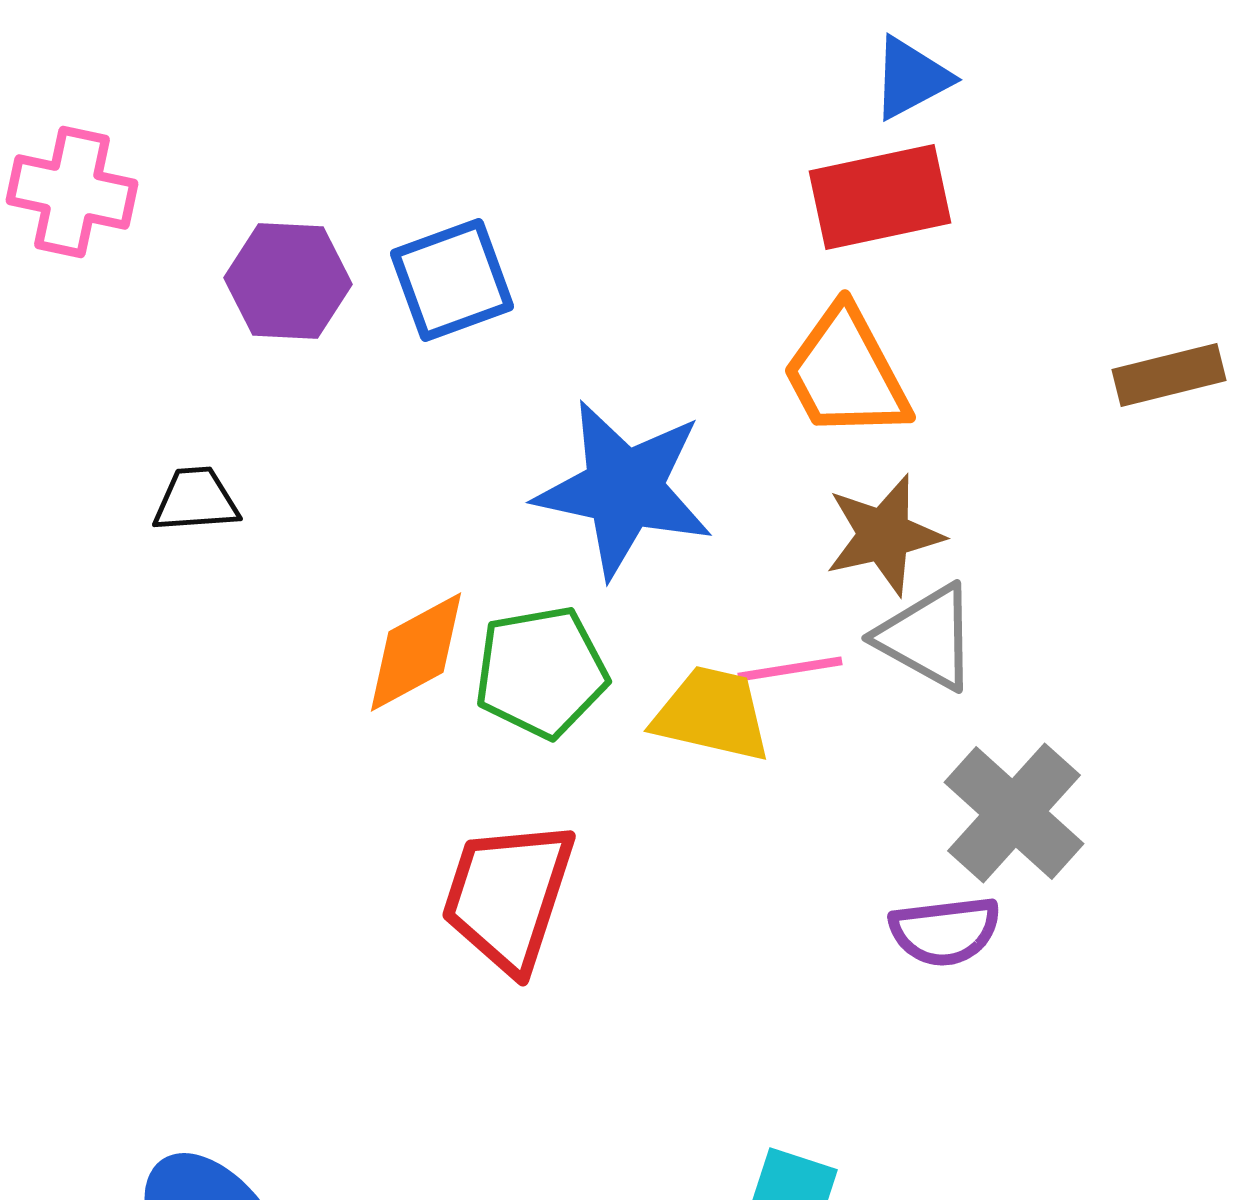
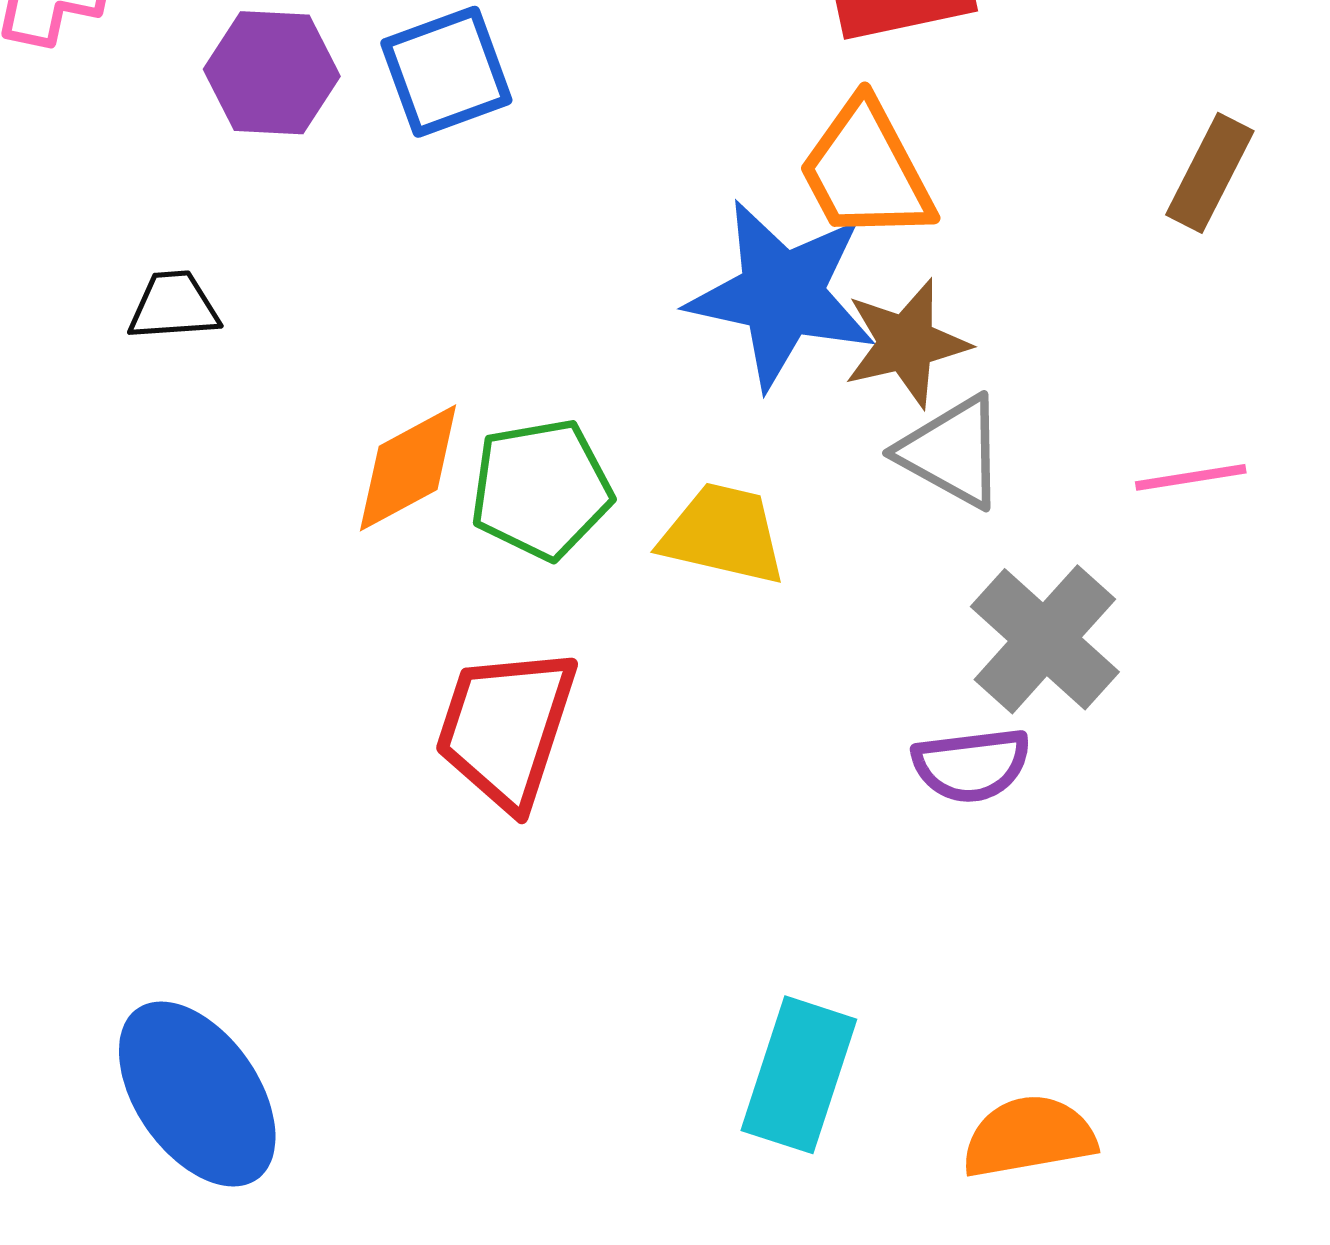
brown rectangle: (1169, 375) -> (1210, 173), turned -49
blue star: (624, 489) -> (782, 294), moved
pink line: (790, 669) -> (1191, 477), moved

